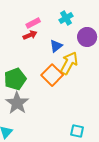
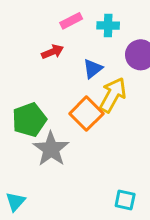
cyan cross: (66, 18) -> (108, 25), turned 32
pink rectangle: (33, 23) -> (71, 21), moved
gray star: (17, 103) -> (51, 149), moved

